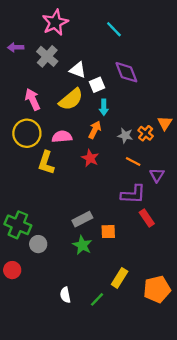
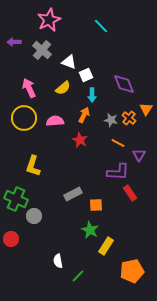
purple diamond: (126, 72) -> (124, 84), moved
yellow semicircle: (71, 99) -> (63, 88), size x0.7
yellow L-shape: (46, 163) -> (33, 166), moved
green star: (82, 245) -> (90, 230), moved
orange pentagon: (157, 289) -> (132, 271), moved
green line: (97, 299) -> (78, 276), moved

